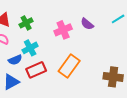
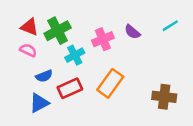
green cross: (26, 23) -> (58, 31), size x1.5
cyan cross: (30, 48) -> (75, 55), moved

